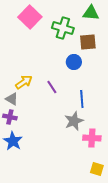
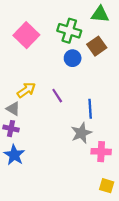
pink square: (30, 17) -> (26, 35), moved
brown square: (88, 42) -> (97, 46), turned -30
blue circle: (74, 62) -> (73, 58), moved

